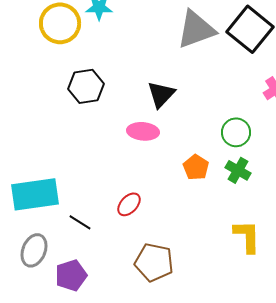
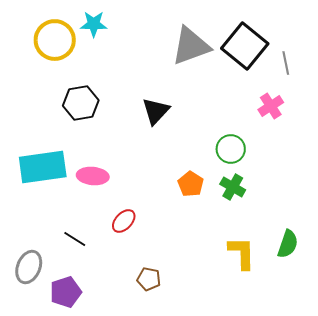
pink ellipse: (143, 131) -> (93, 176), moved
cyan rectangle: (35, 194) -> (43, 167), moved
brown pentagon: (154, 262) -> (149, 279), size x0.6

